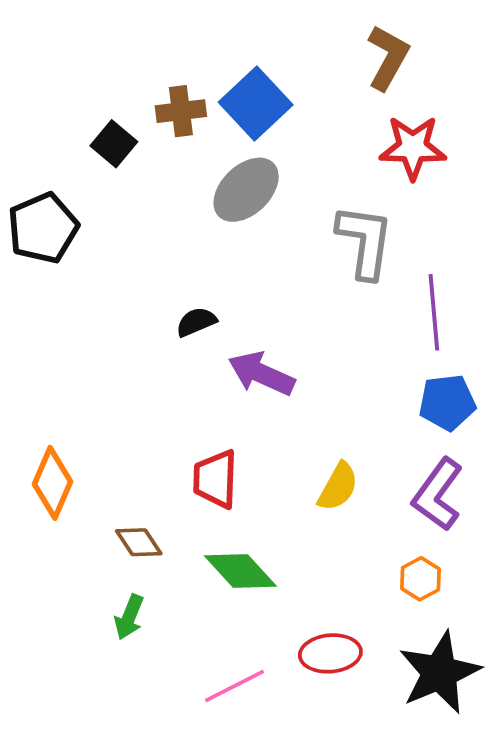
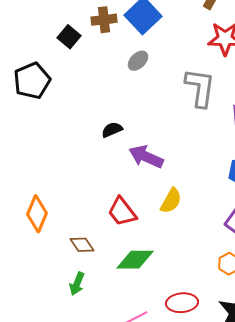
gray ellipse: (246, 190) -> (138, 61), size x0.6
red trapezoid: (215, 479) -> (122, 212), turned -40
yellow semicircle: (338, 487) -> (171, 201), moved
green diamond: (240, 571) -> (135, 260), turned -48

